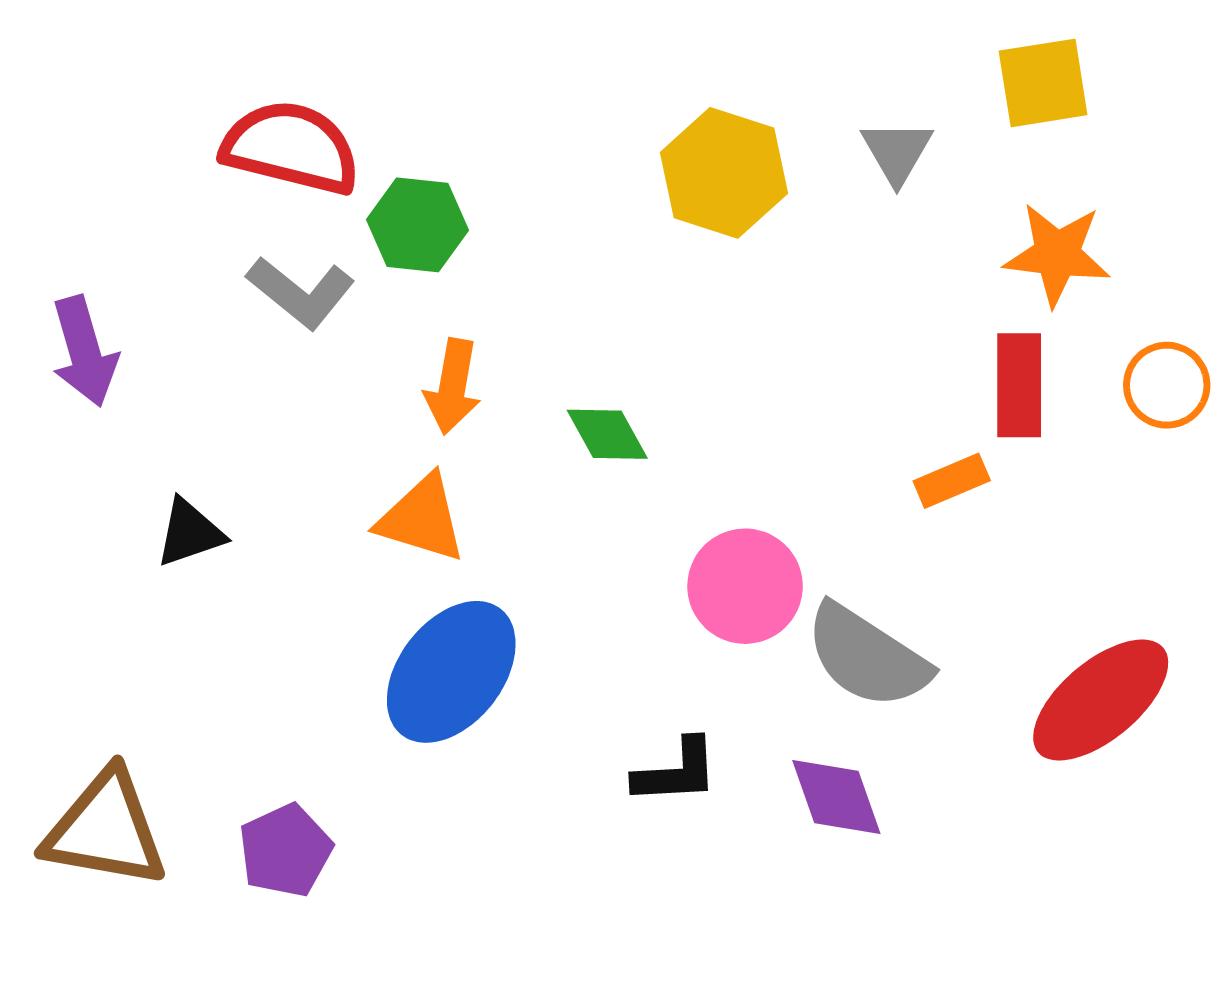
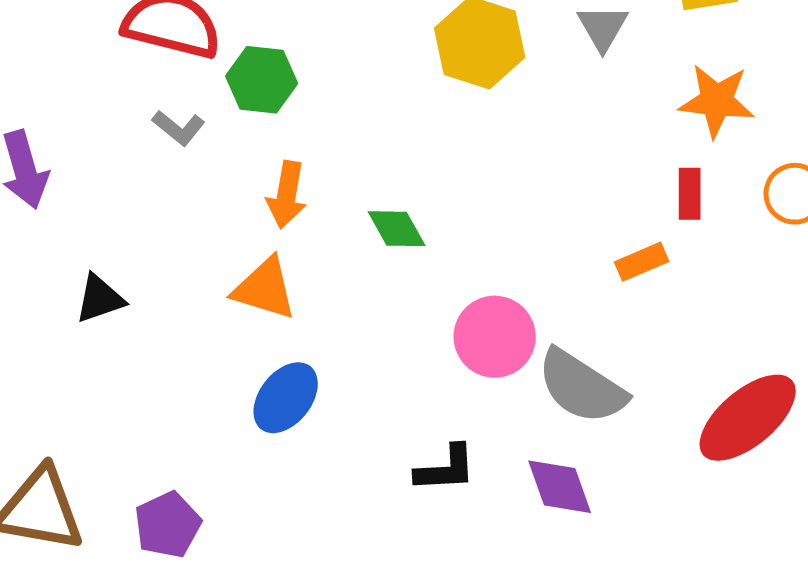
gray L-shape: (301, 292) -> (179, 128), size x0.7
red rectangle: (1019, 385) -> (690, 194), size x0.7
blue ellipse: (451, 672) -> (286, 398), size x0.7

